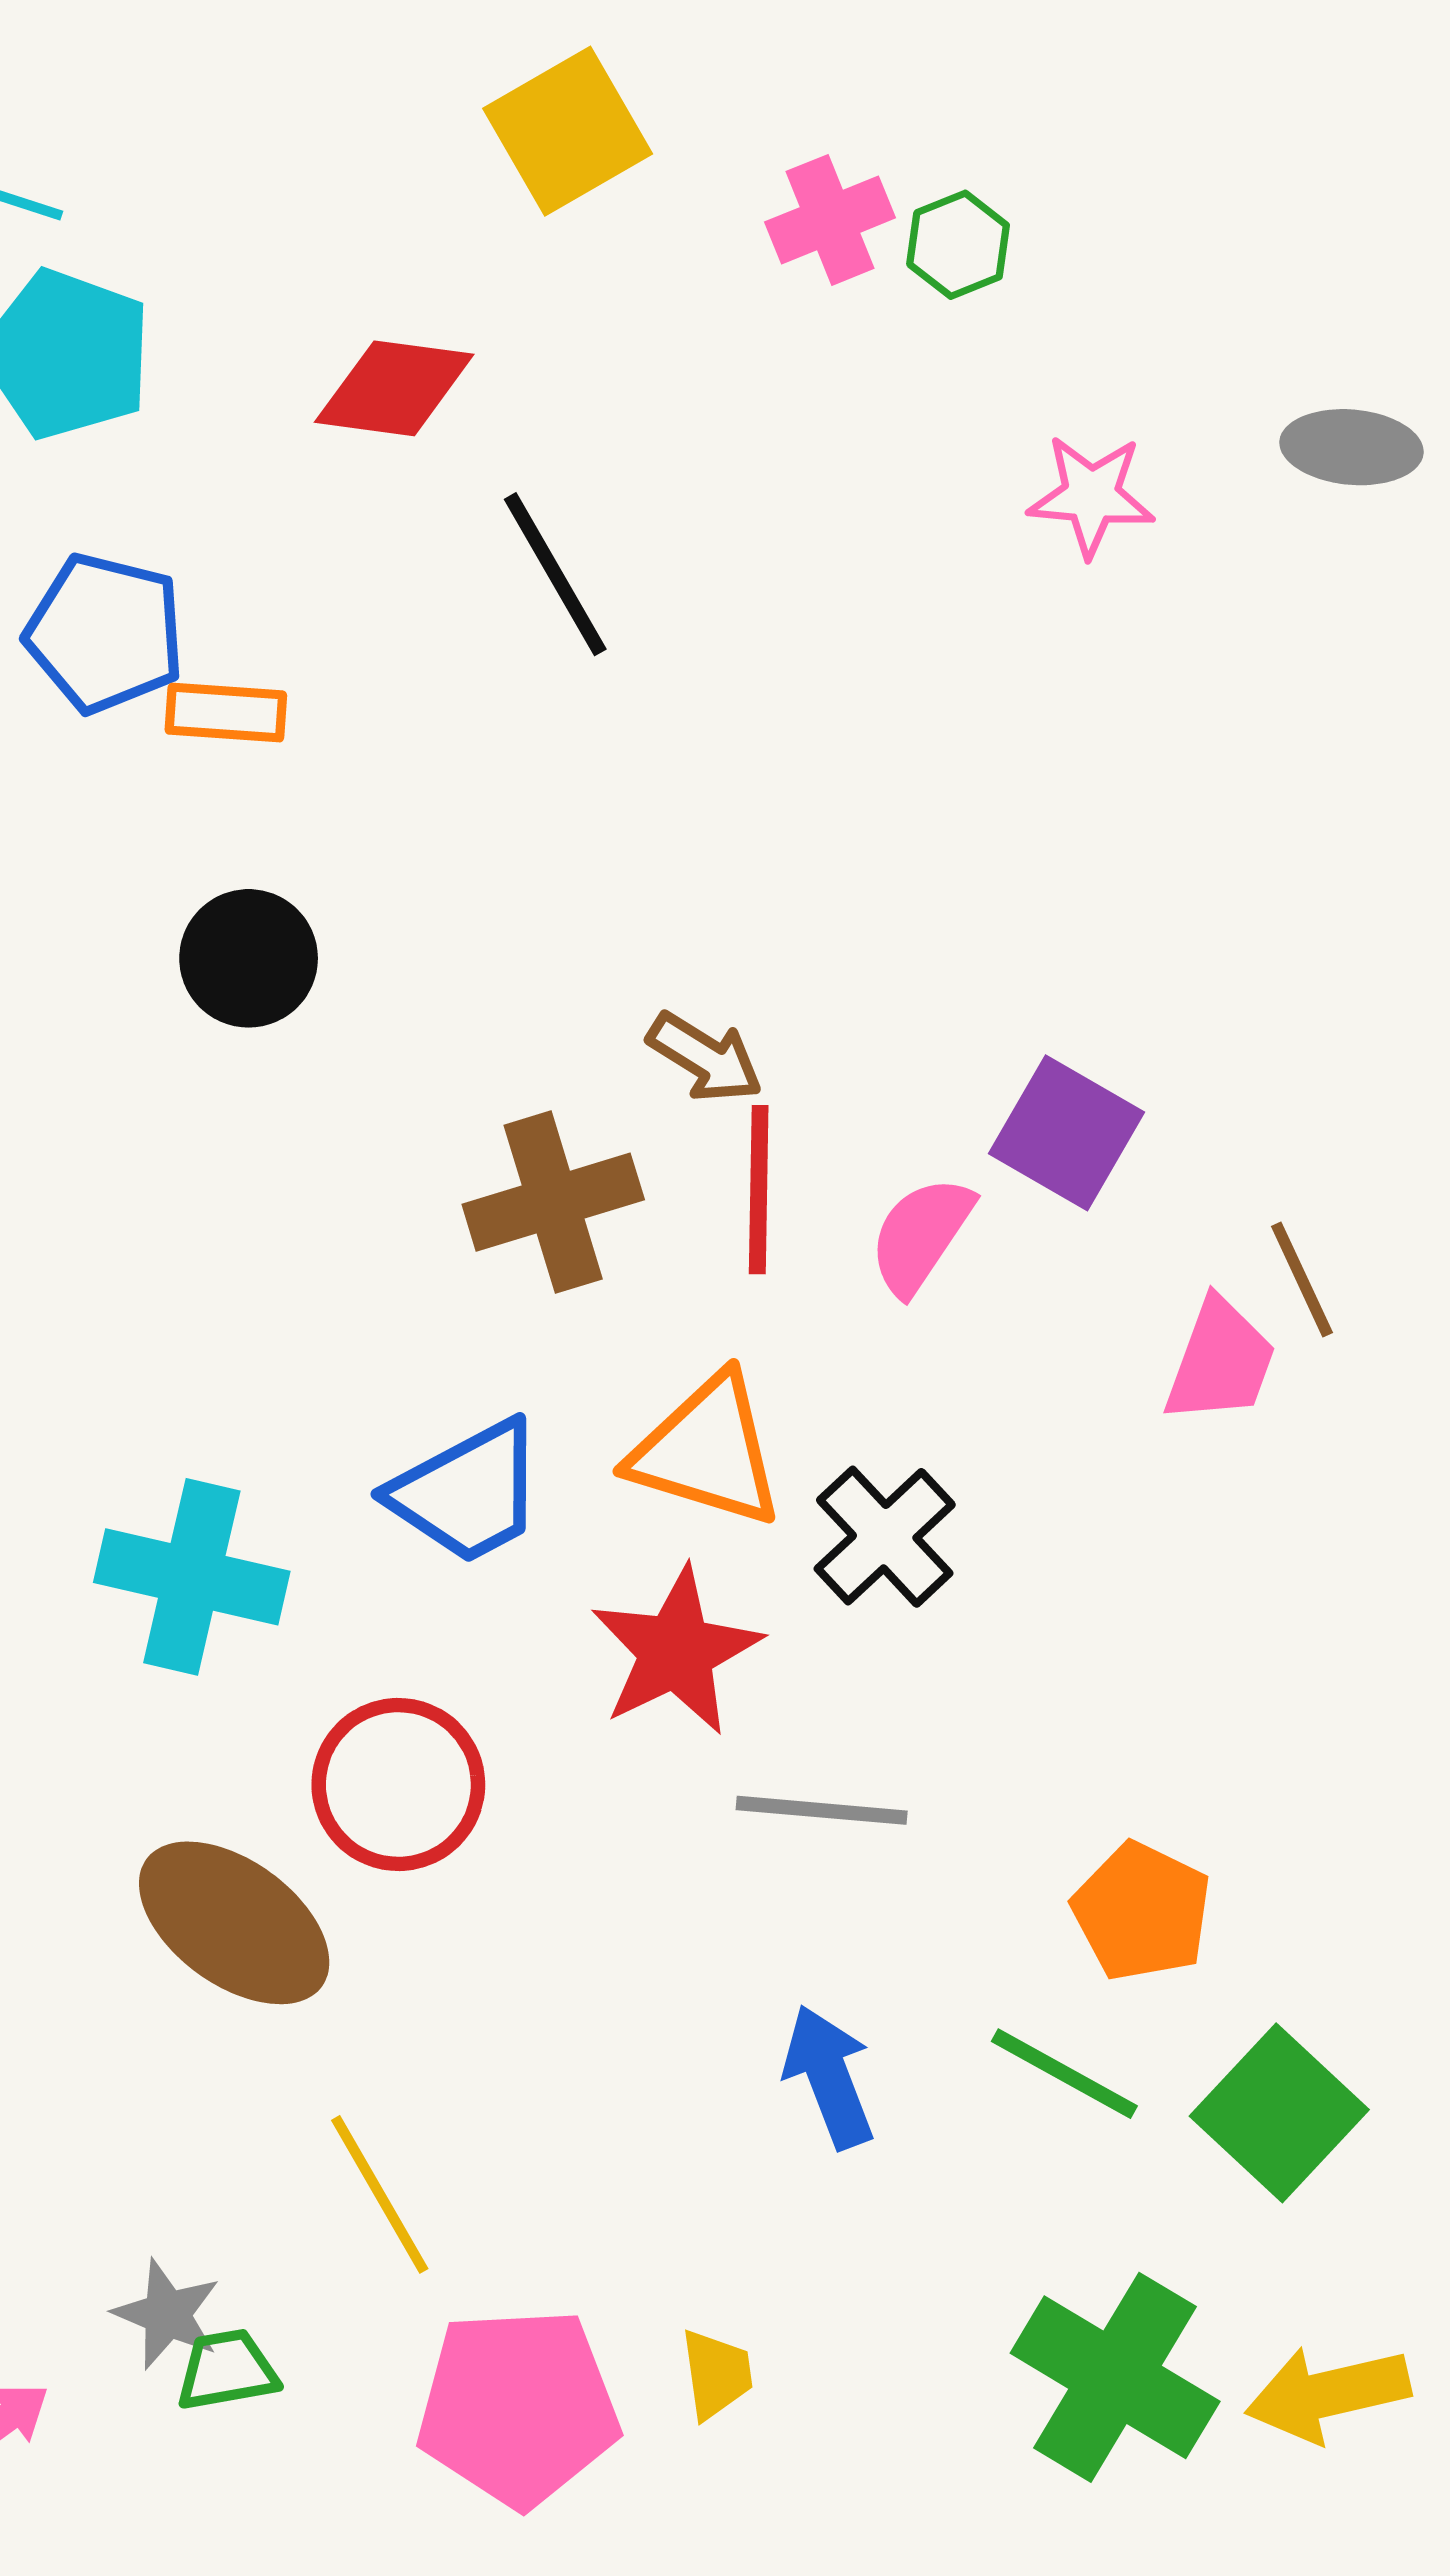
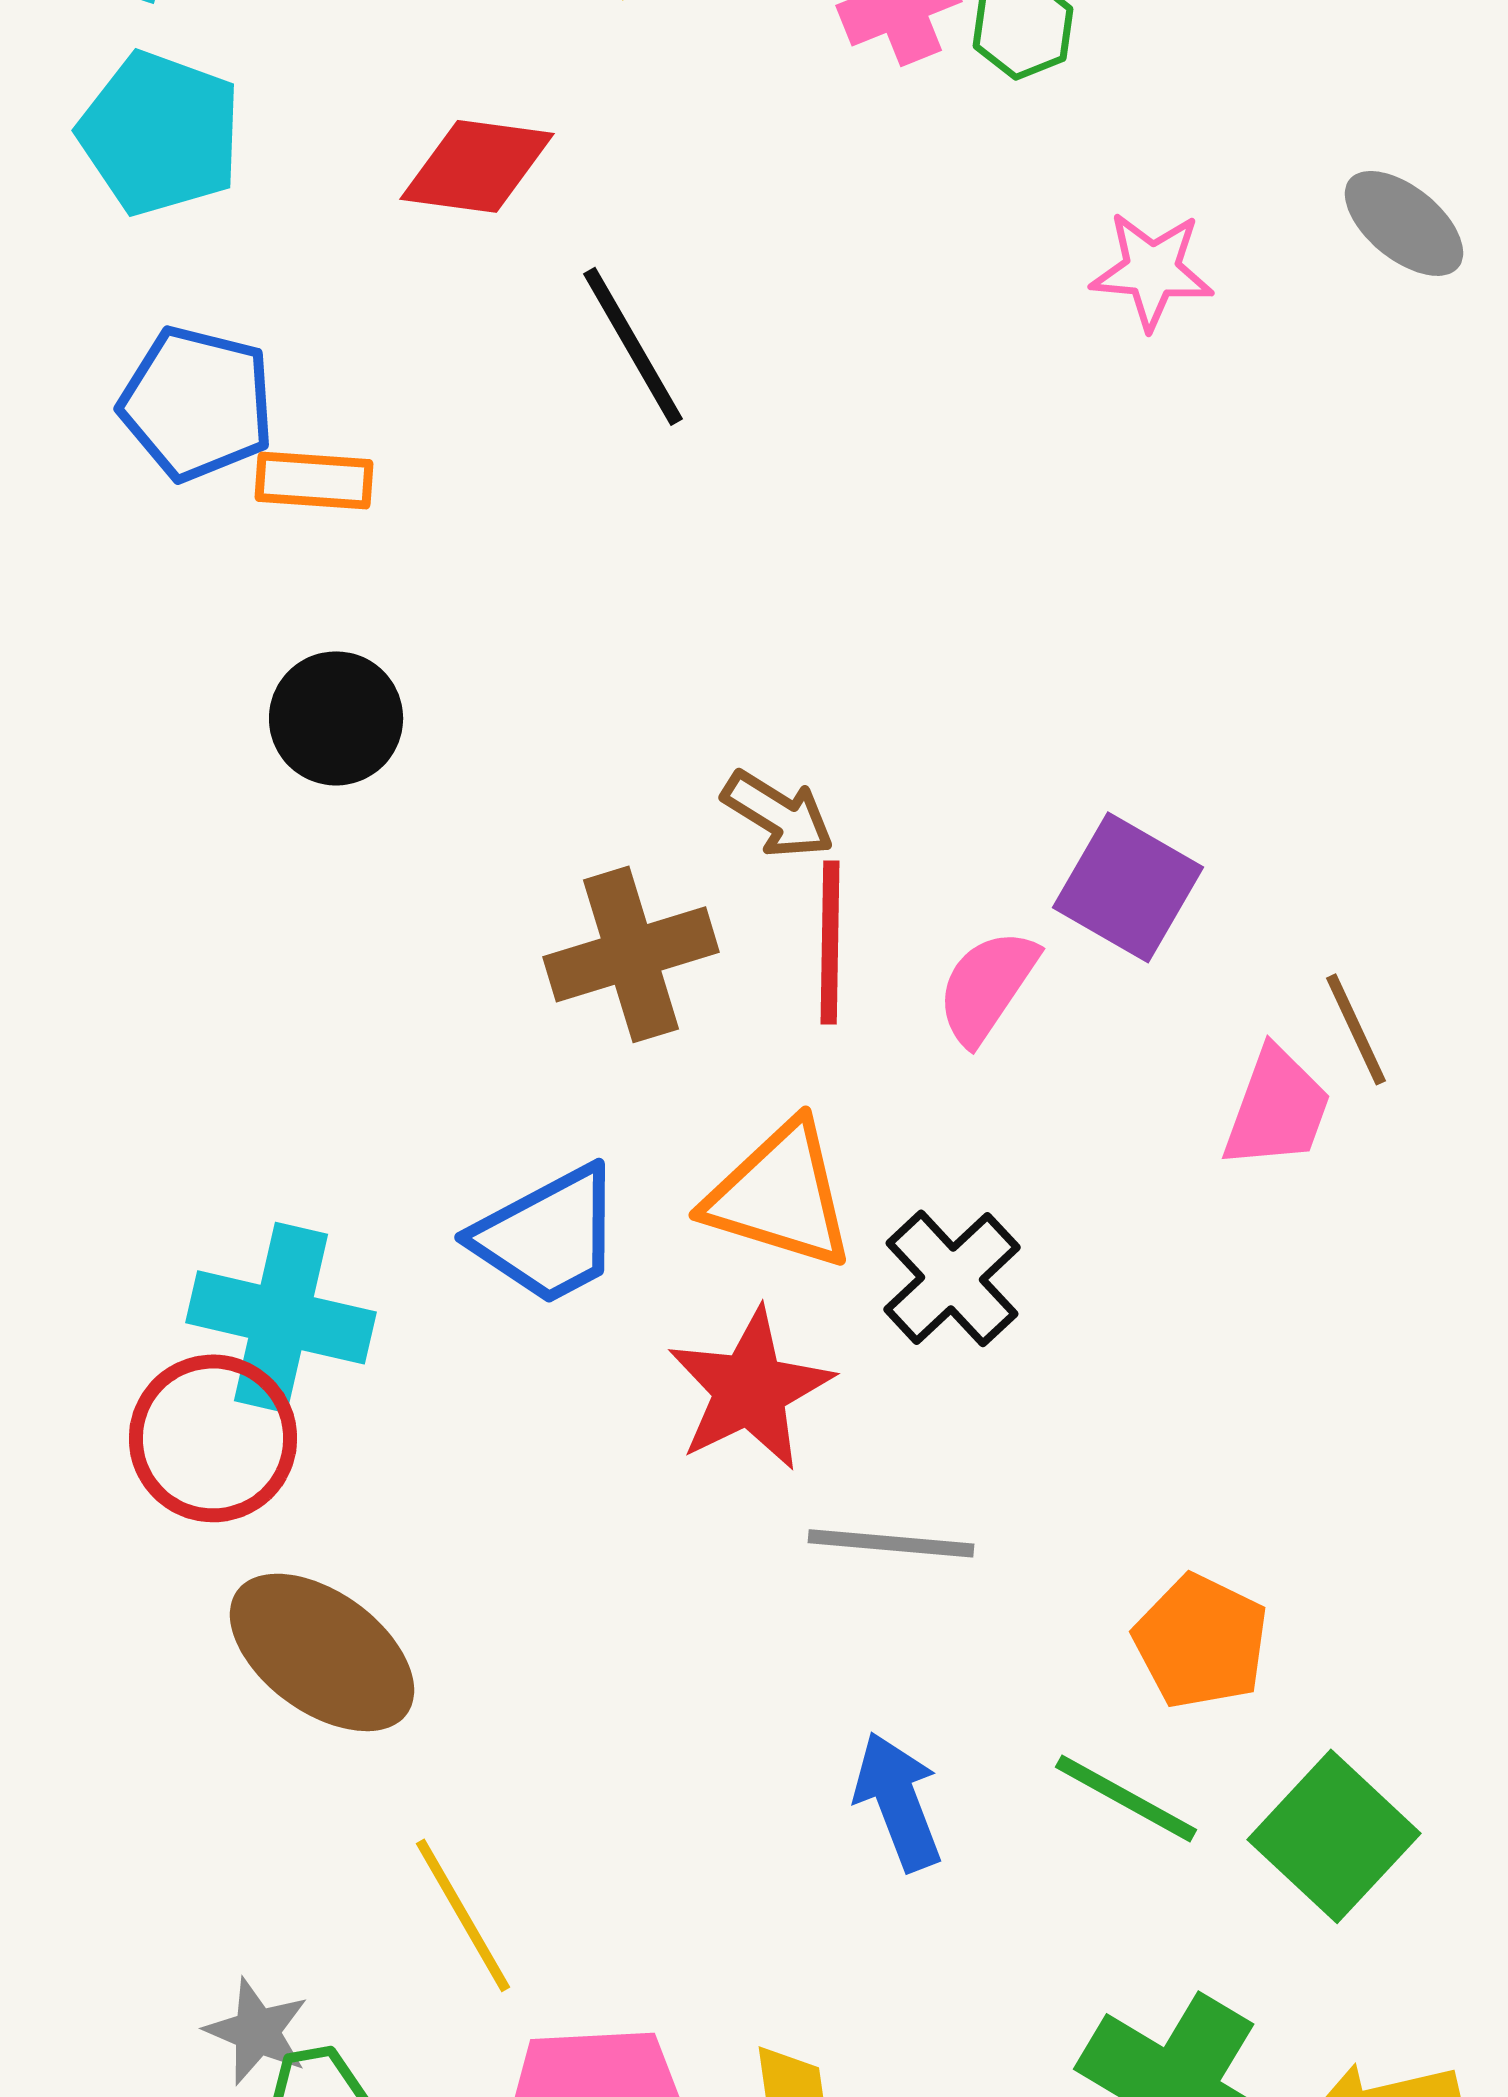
gray ellipse: (1351, 447) -> (1404, 223), turned 34
red circle: (398, 1785) -> (213, 1438), moved

